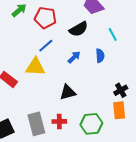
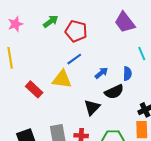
black semicircle: (79, 29) -> (114, 92), moved
black triangle: (68, 92) -> (92, 107), turned -36

